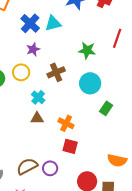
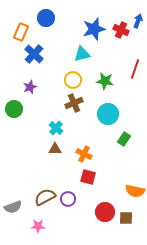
blue cross: (30, 23) -> (34, 54), moved
cyan triangle: (53, 23) -> (82, 54), moved
purple star: (33, 49) -> (30, 87), moved
yellow circle: (21, 72) -> (73, 80), moved

